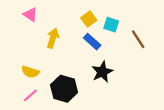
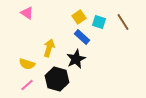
yellow arrow: (53, 38) -> (49, 48), moved
brown line: (138, 39) -> (123, 22), moved
black star: (102, 72) -> (76, 59), moved

